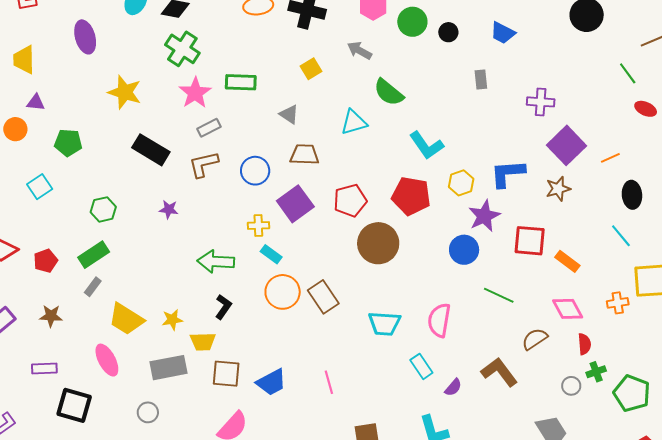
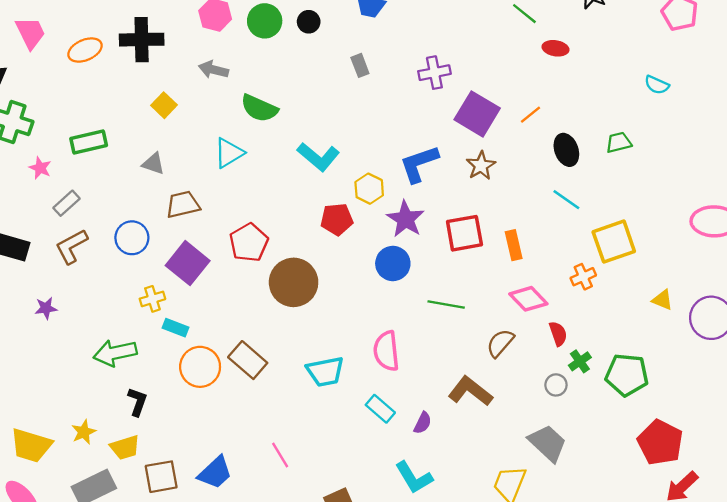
pink star: (195, 93) -> (40, 168), size x0.6
red pentagon: (411, 196) -> (337, 219), moved, size x0.7
orange rectangle: (567, 261) -> (514, 245), turned 55

